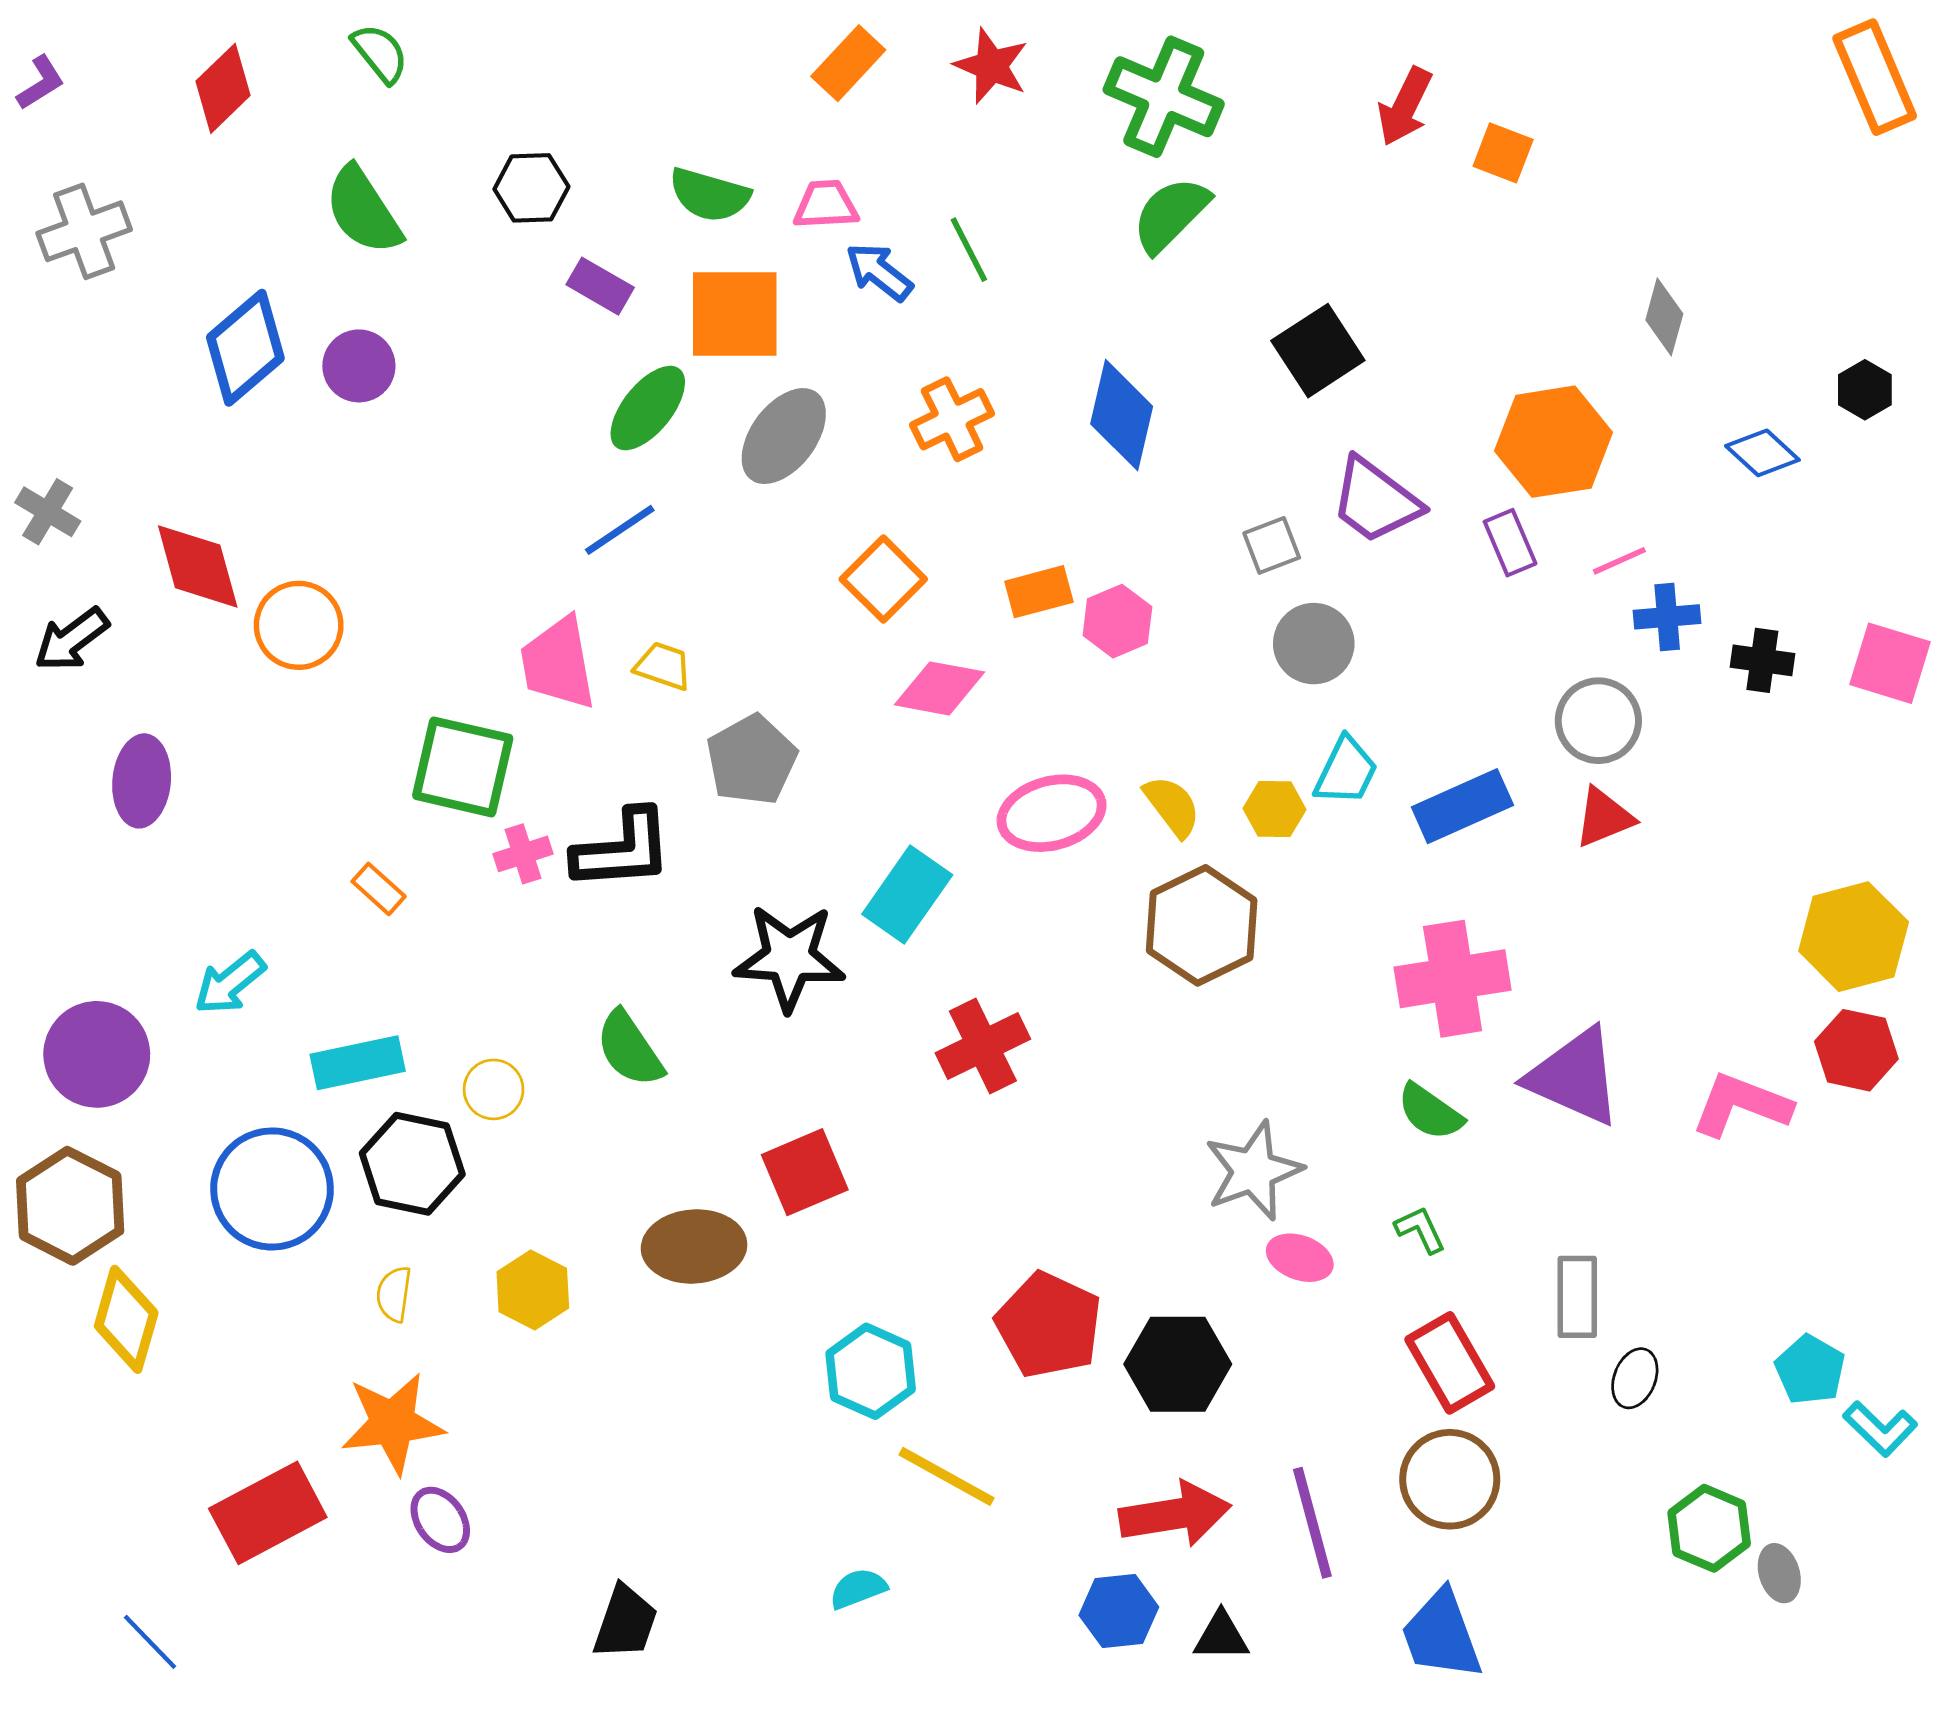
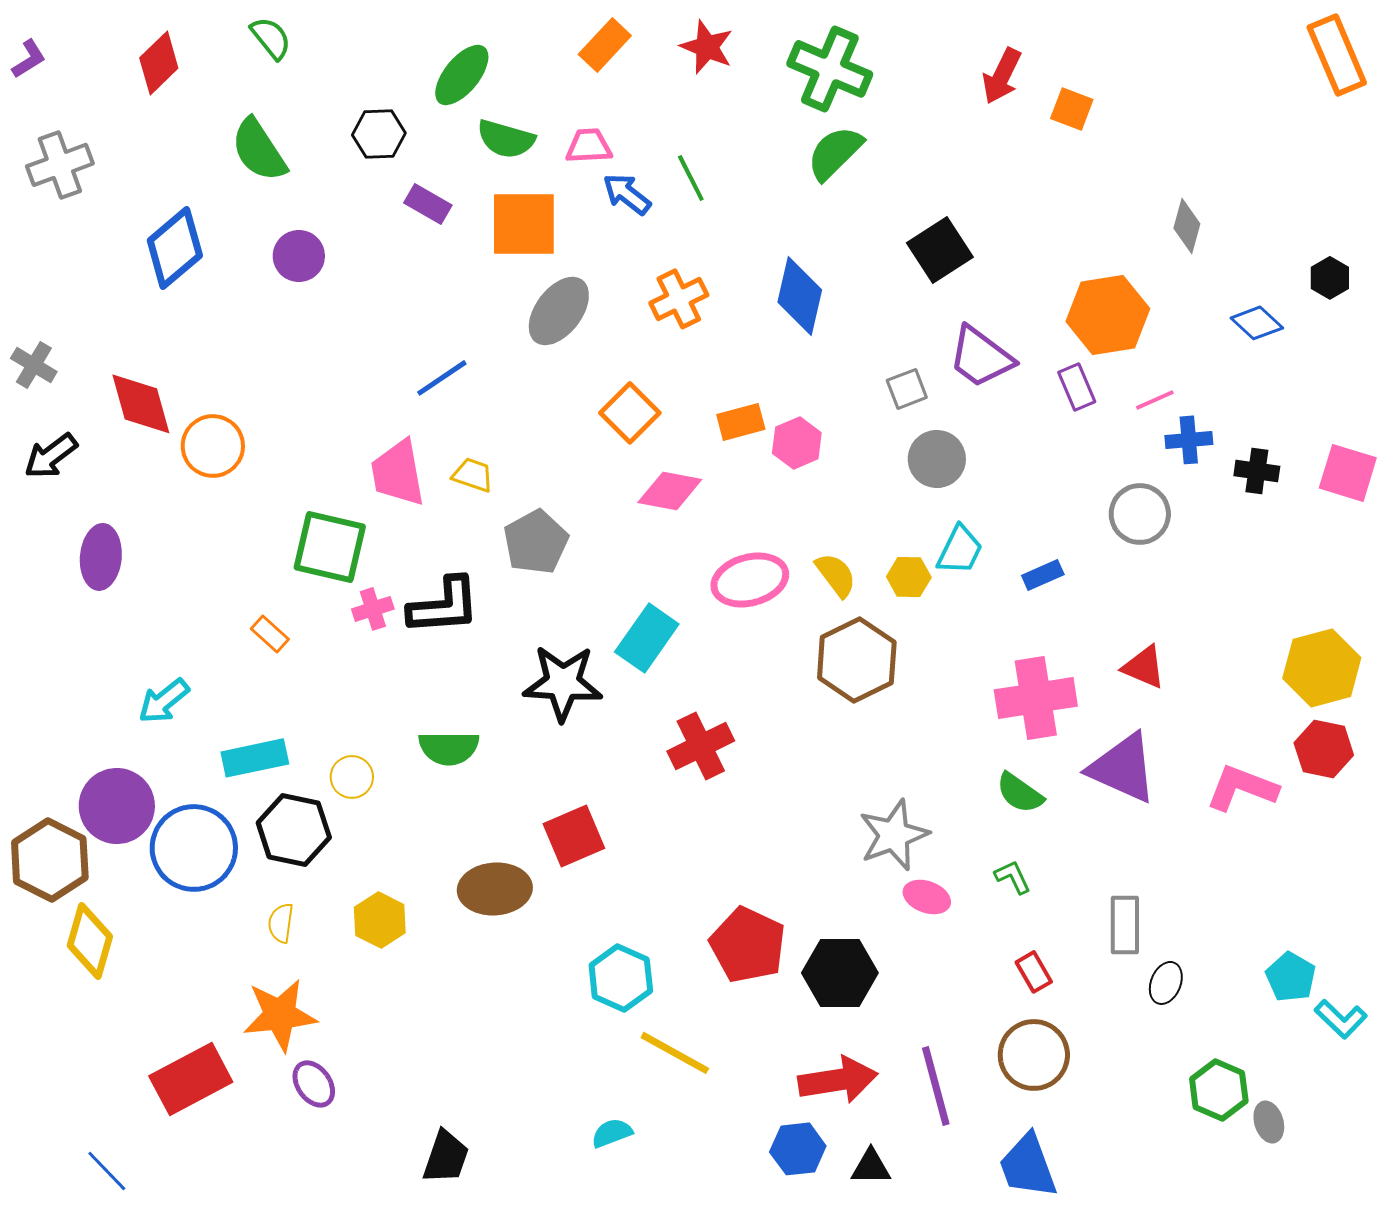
purple circle: (359, 366) -> (299, 256), moved
green ellipse: (648, 408) -> (462, 75), moved
blue rectangle: (1462, 806) -> (1043, 575), size x0.6
red triangle: (1604, 817) -> (1144, 667), moved, turned 45
green semicircle: (630, 1049) -> (449, 748), turned -56
purple circle: (97, 1054) -> (117, 806), moved
red rectangle: (1450, 1363) -> (1034, 972), size x0.6

